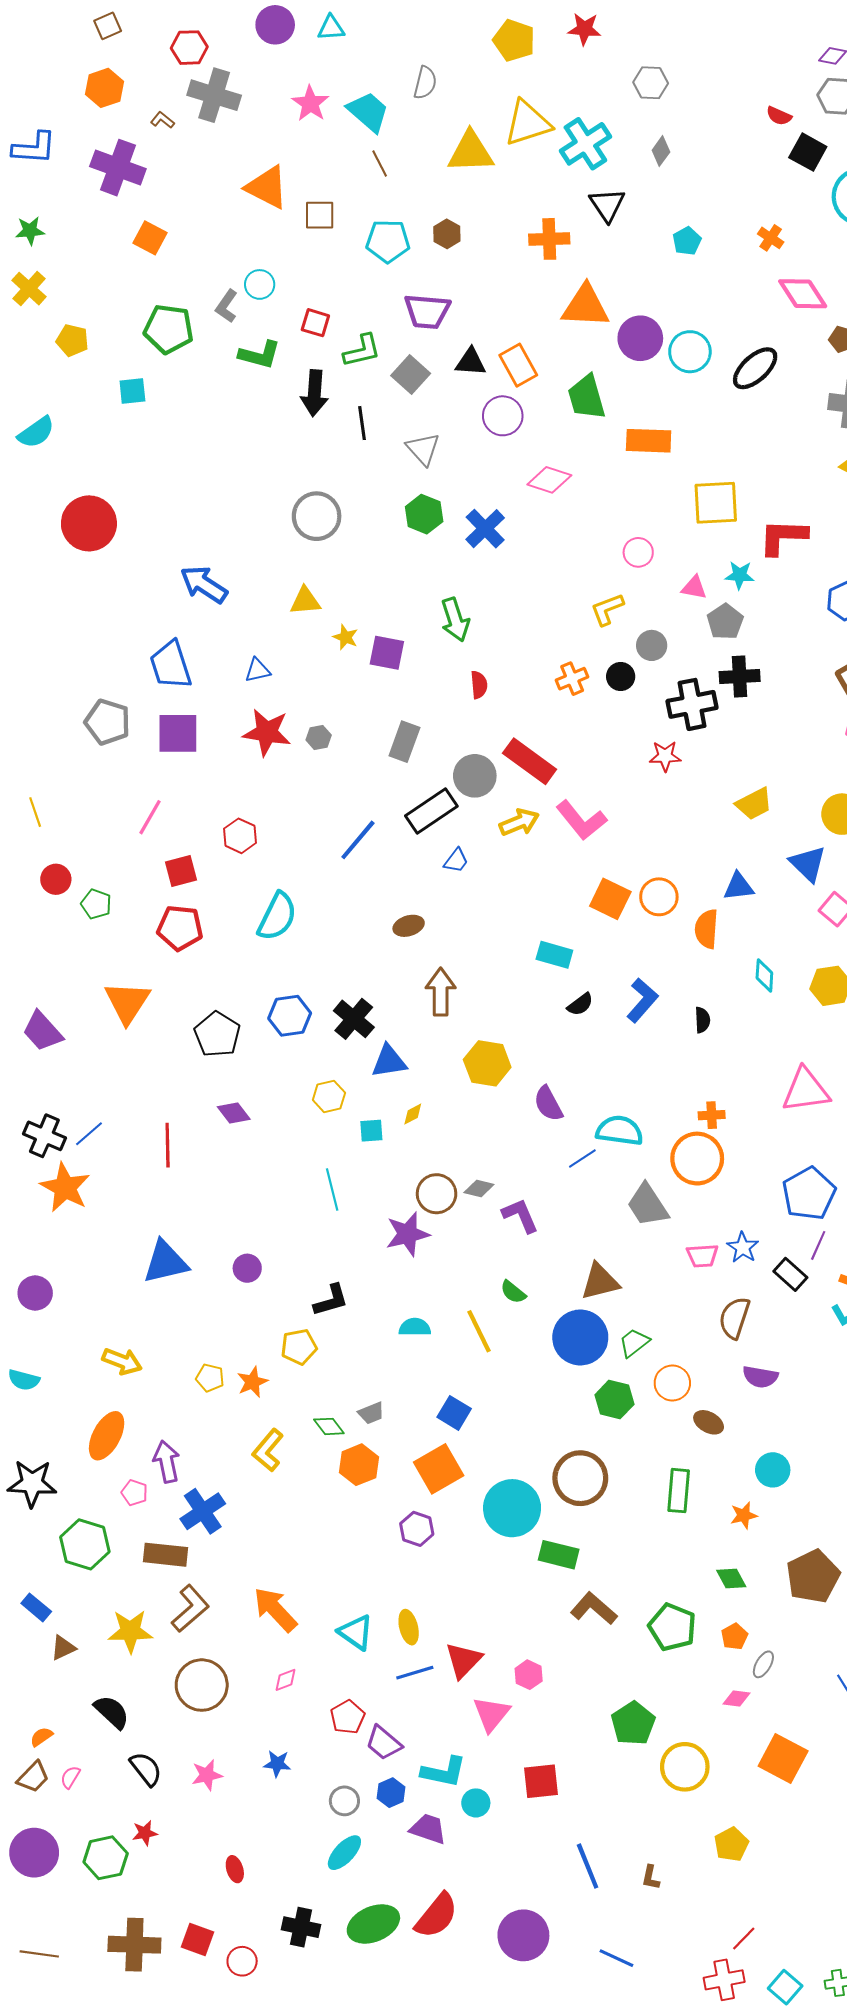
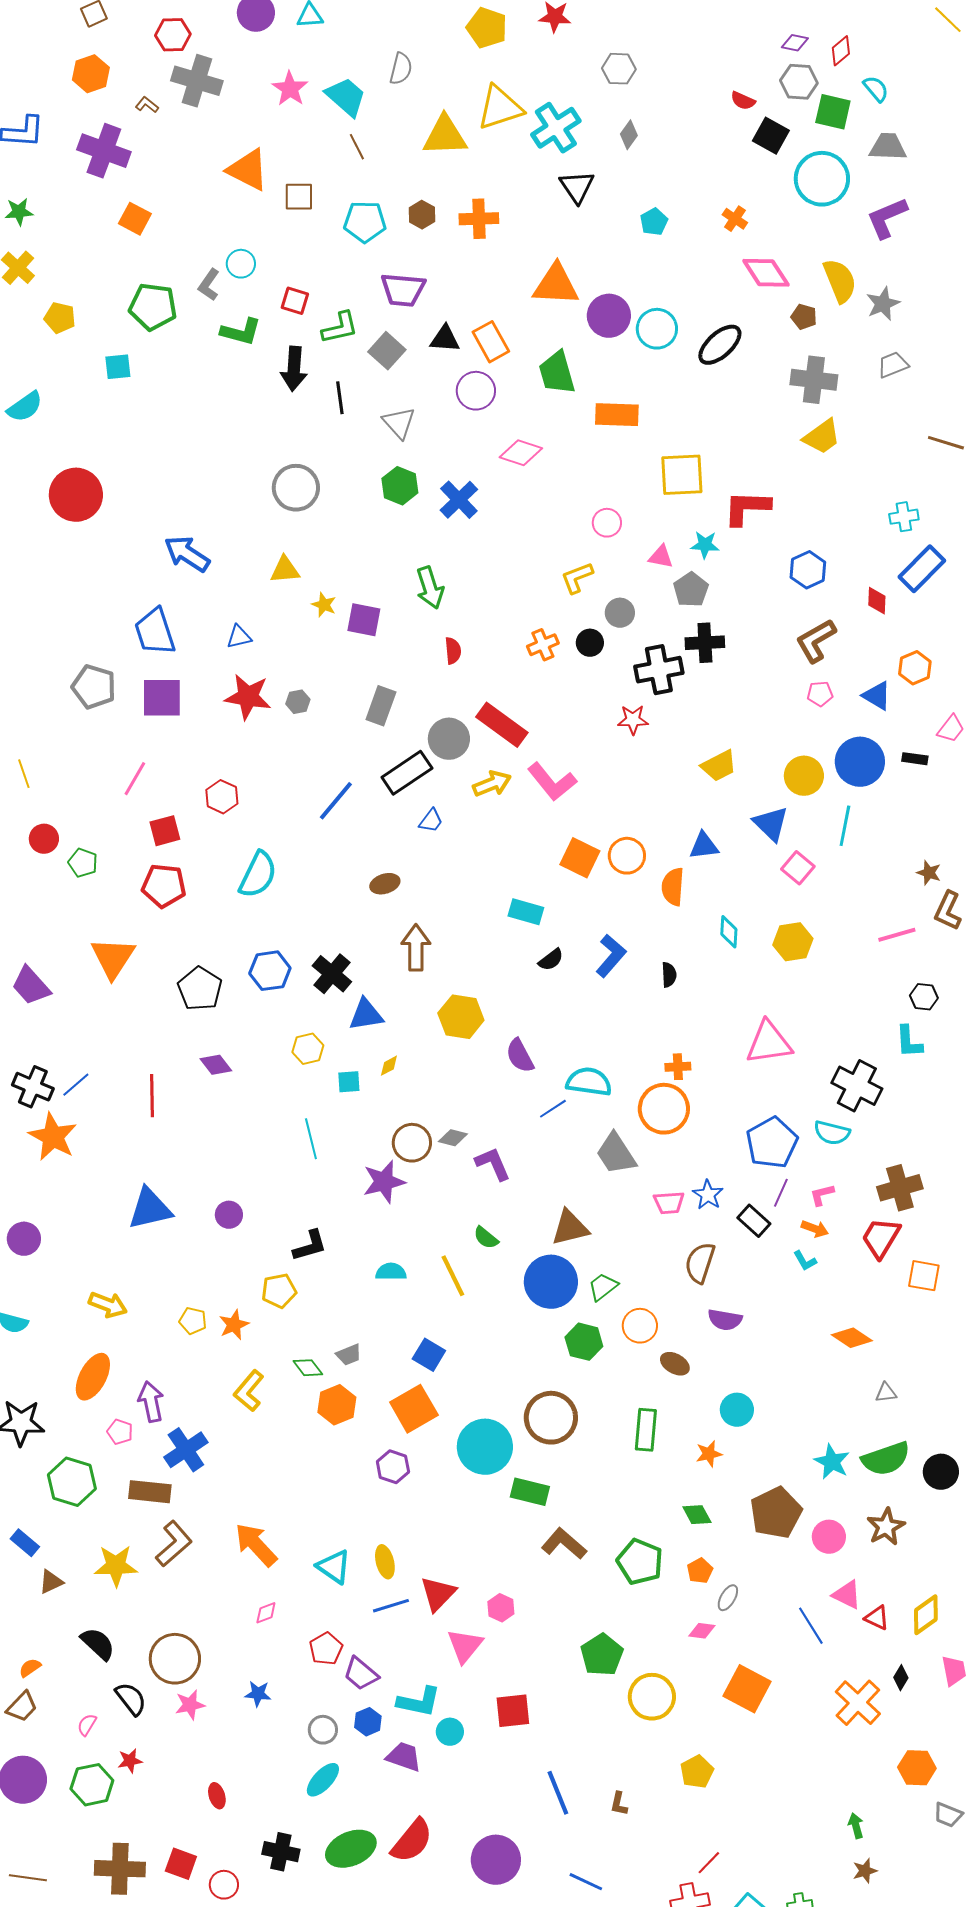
orange cross: (549, 239) -> (479, 219), moved
brown circle: (202, 1685) -> (175, 1659), moved
pink semicircle: (70, 1777) -> (87, 1725), moved

